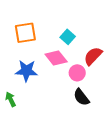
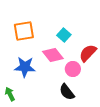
black semicircle: (81, 97) -> (67, 92), moved

